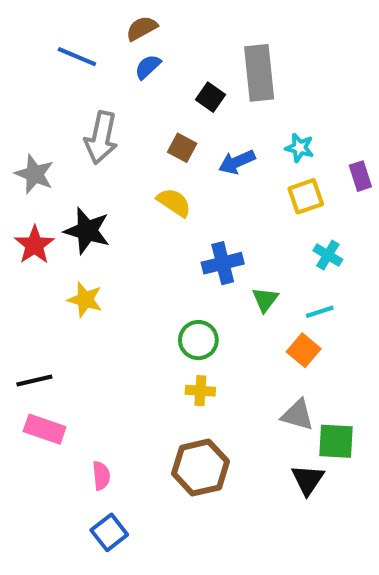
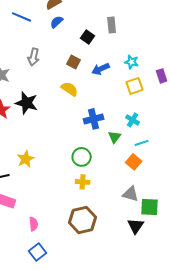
gray rectangle: (259, 73) -> (112, 25), size x0.6
gray arrow: (101, 138) -> (34, 57), size x0.7
cyan cross: (328, 255) -> (133, 120), moved
yellow star: (85, 300) -> (26, 159), moved, turned 30

